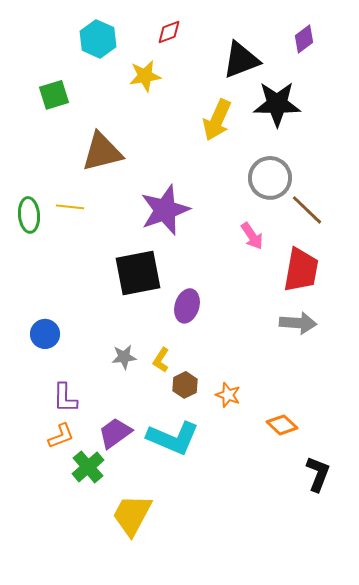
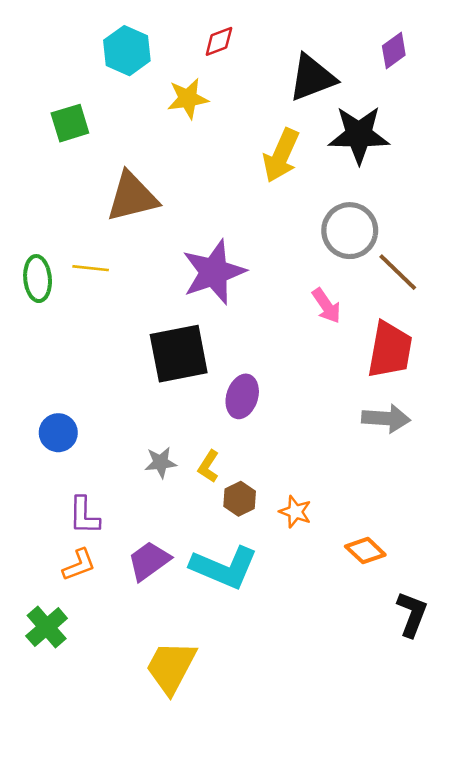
green cross: (88, 467) -> (47, 627), moved

